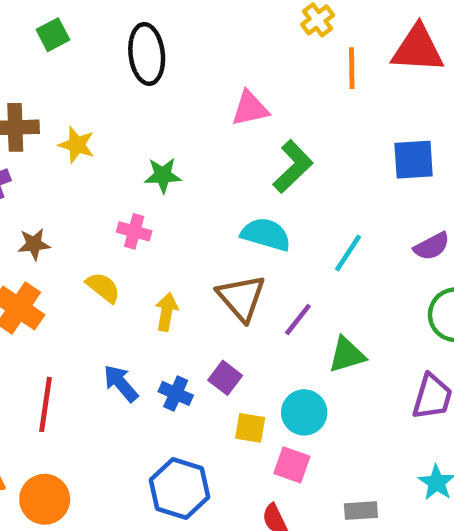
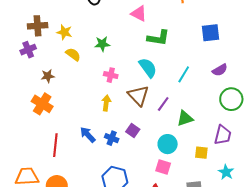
pink triangle: (250, 109) -> (139, 14), turned 42
green L-shape: (293, 167) -> (158, 38), turned 55
pink cross: (134, 231) -> (111, 75), moved
cyan semicircle: (266, 234) -> (148, 68), turned 40
yellow semicircle: (103, 287) -> (73, 54), moved
yellow square: (250, 428) -> (201, 153), moved

